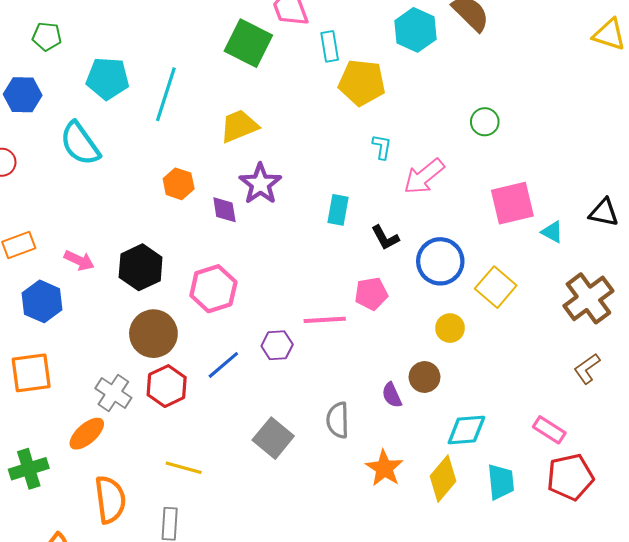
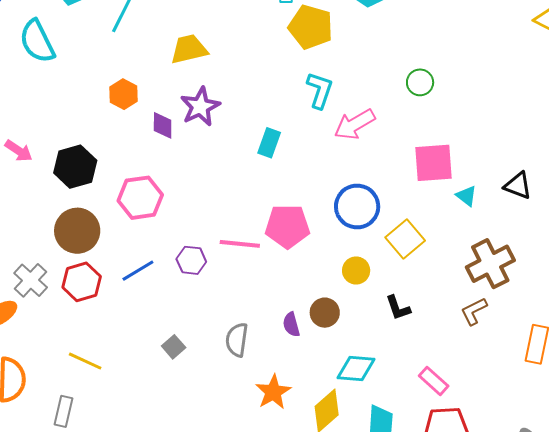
cyan L-shape: (382, 147) -> (320, 90), size x1.5
black L-shape: (385, 238) -> (398, 308), moved
pink pentagon: (371, 294) -> (287, 226), size x1.4
brown L-shape: (587, 369) -> (474, 311), moved
gray square: (273, 438) -> (174, 347), size x0.6

